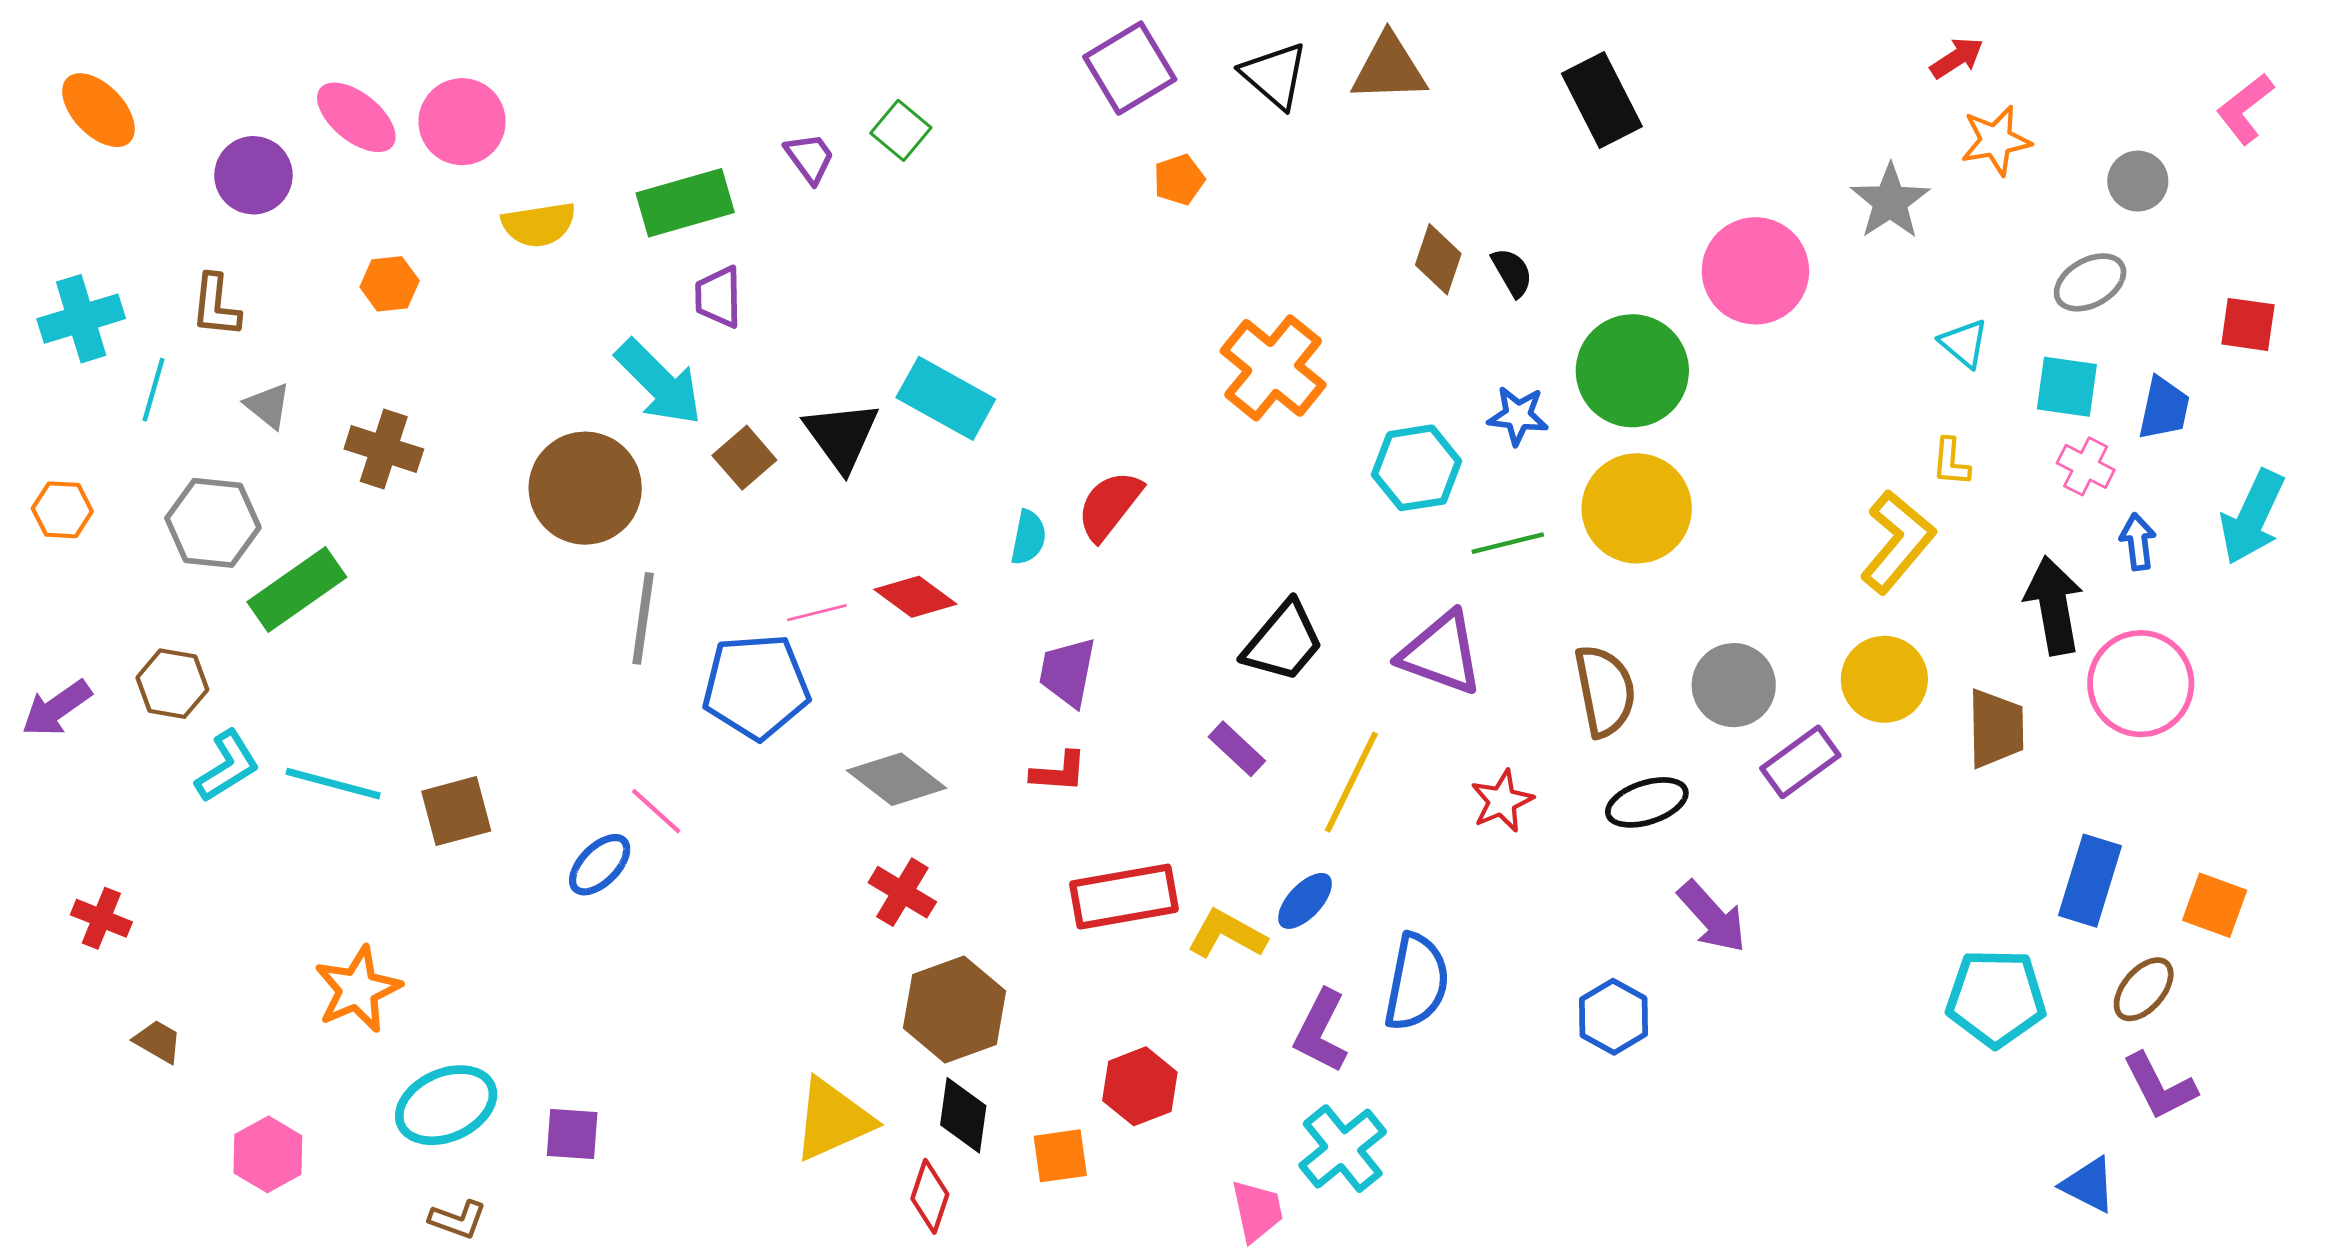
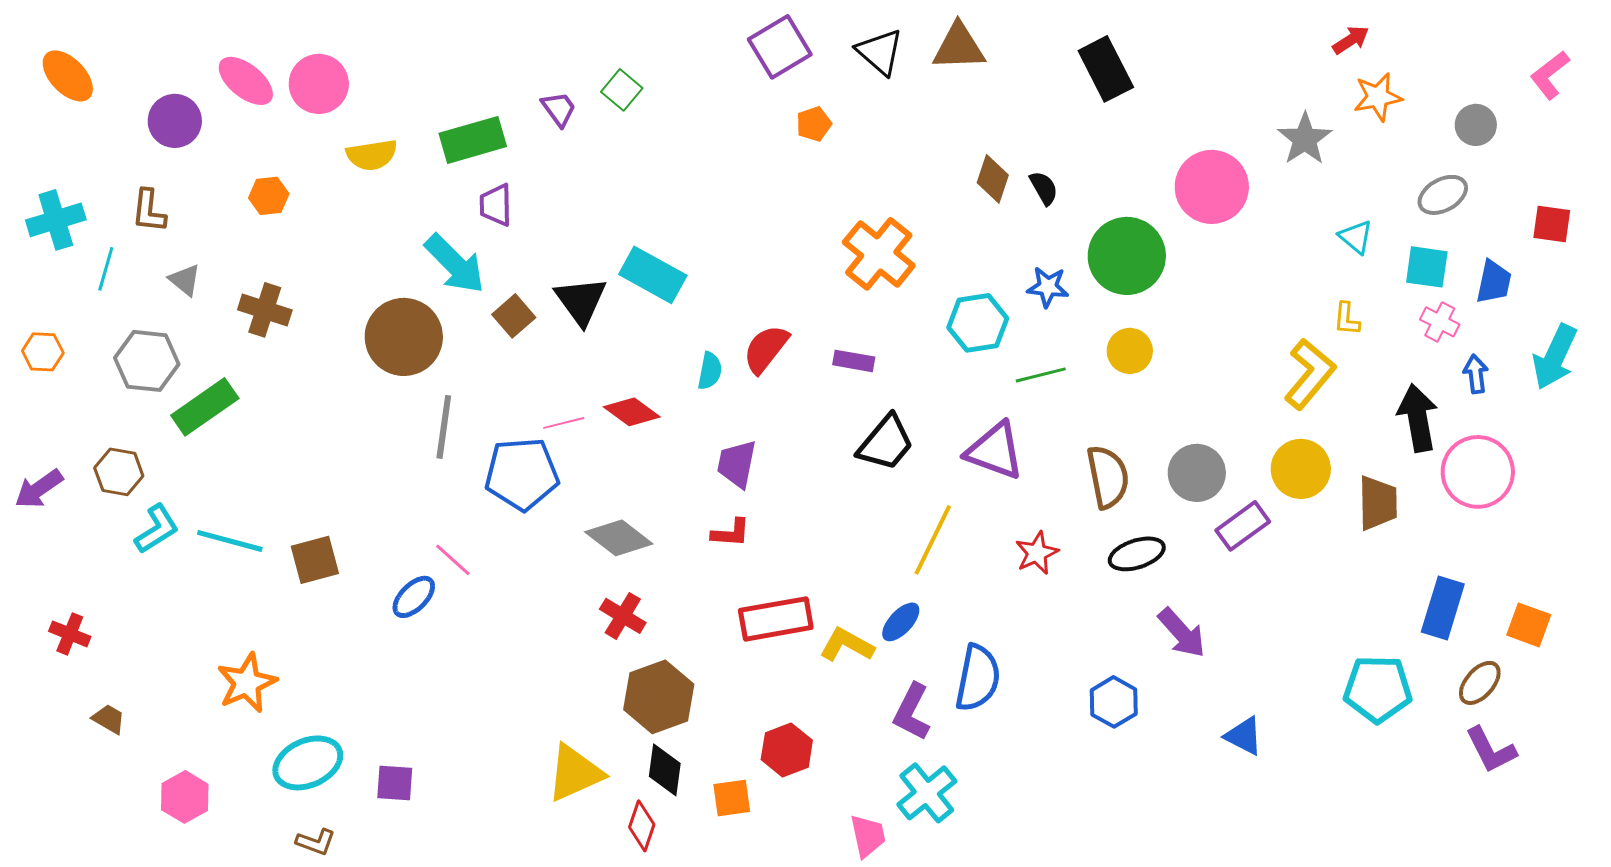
yellow circle: (1637, 508) -> (1130, 351), size x0.6
purple rectangle: (1237, 749) -> (854, 361), moved, turned -33
blue triangle: (2089, 1185) -> (1244, 736), moved

